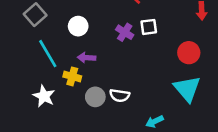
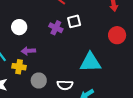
red circle: (189, 53) -> (117, 35), moved
cyan triangle: (187, 89) -> (90, 62), moved, turned -45
white semicircle: (120, 95) -> (65, 85), moved

